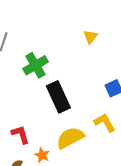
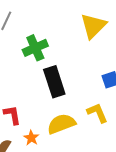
yellow triangle: (91, 37) -> (93, 26), size x1.8

